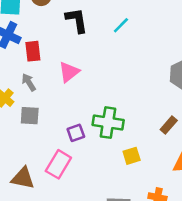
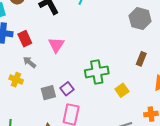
gray square: (30, 116) -> (48, 93), moved
purple square: (76, 133) -> (67, 89), moved

